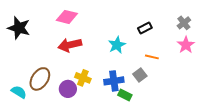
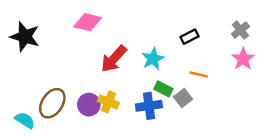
red arrow: (70, 45) -> (114, 59), moved, turned -35
purple circle: (68, 89) -> (89, 105), moved
green rectangle: (125, 95) -> (163, 89), moved

